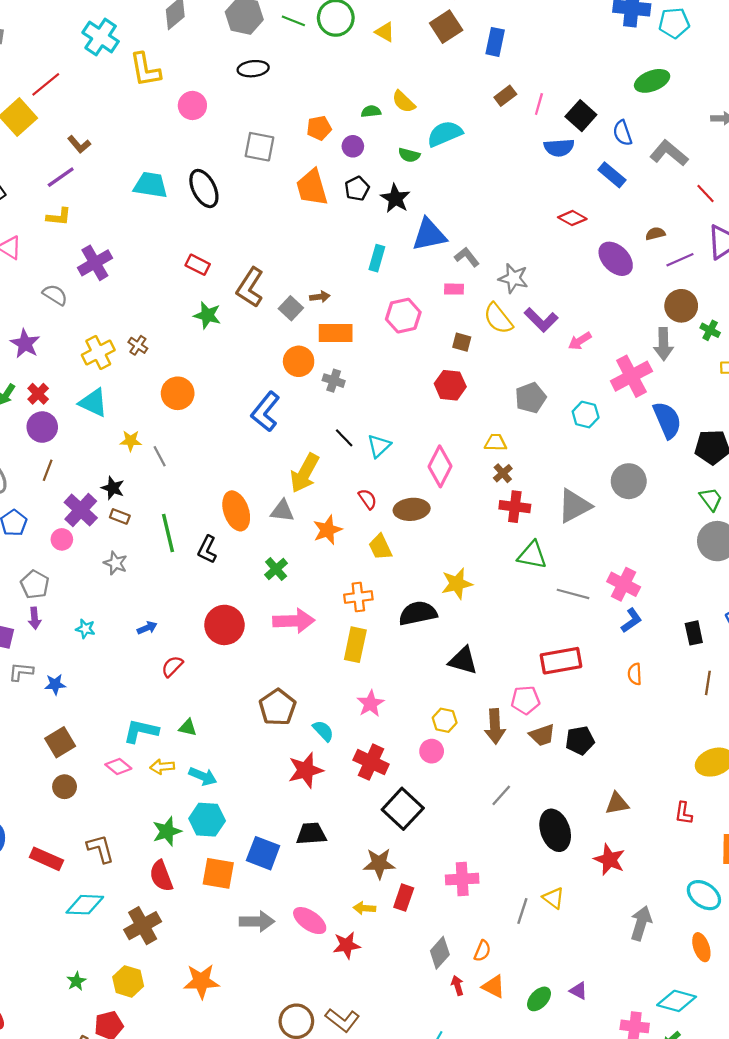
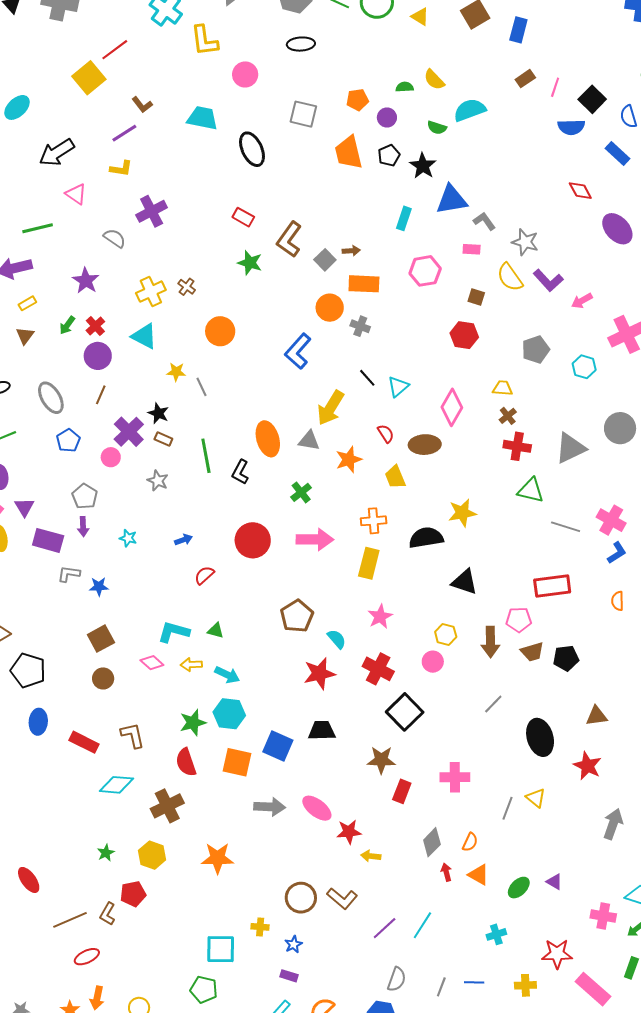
cyan trapezoid: (151, 185) -> (202, 118), moved
red diamond: (572, 218) -> (580, 191), turned 30
yellow arrow: (364, 908) -> (371, 856), moved

